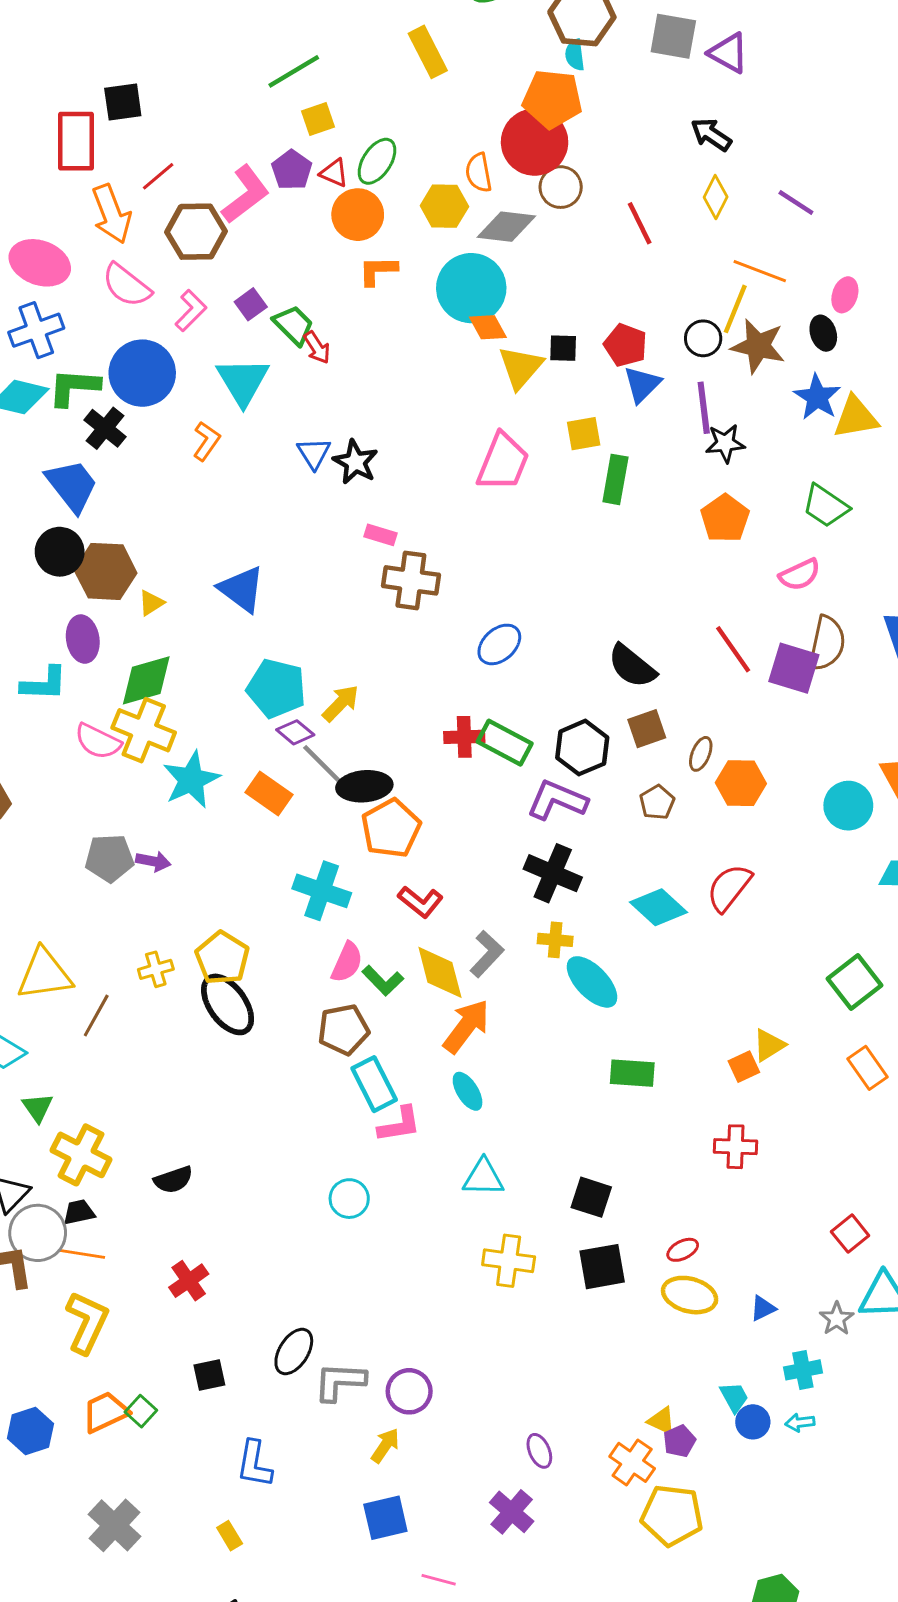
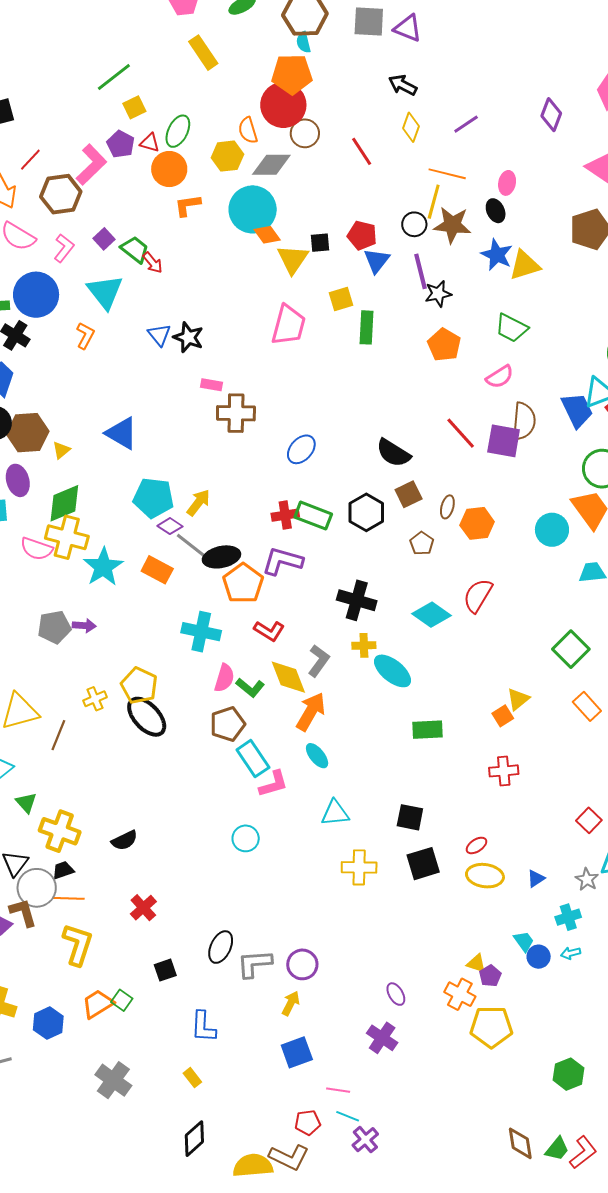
purple line: (796, 202) -> (466, 124), turned -60
purple L-shape: (557, 800) -> (282, 561), moved

